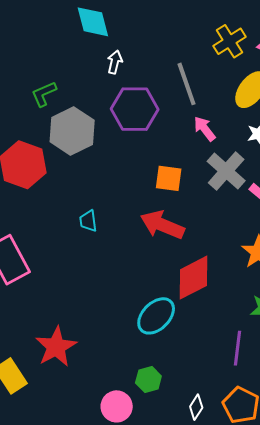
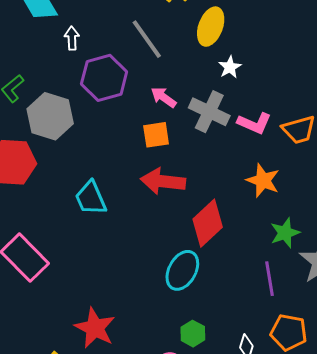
pink arrow: (205, 129) -> (164, 97), moved
cyan trapezoid: (88, 221) -> (91, 198), size x1.6

